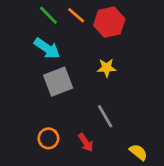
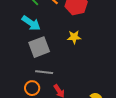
gray line: (105, 116) -> (44, 72), moved, turned -54

